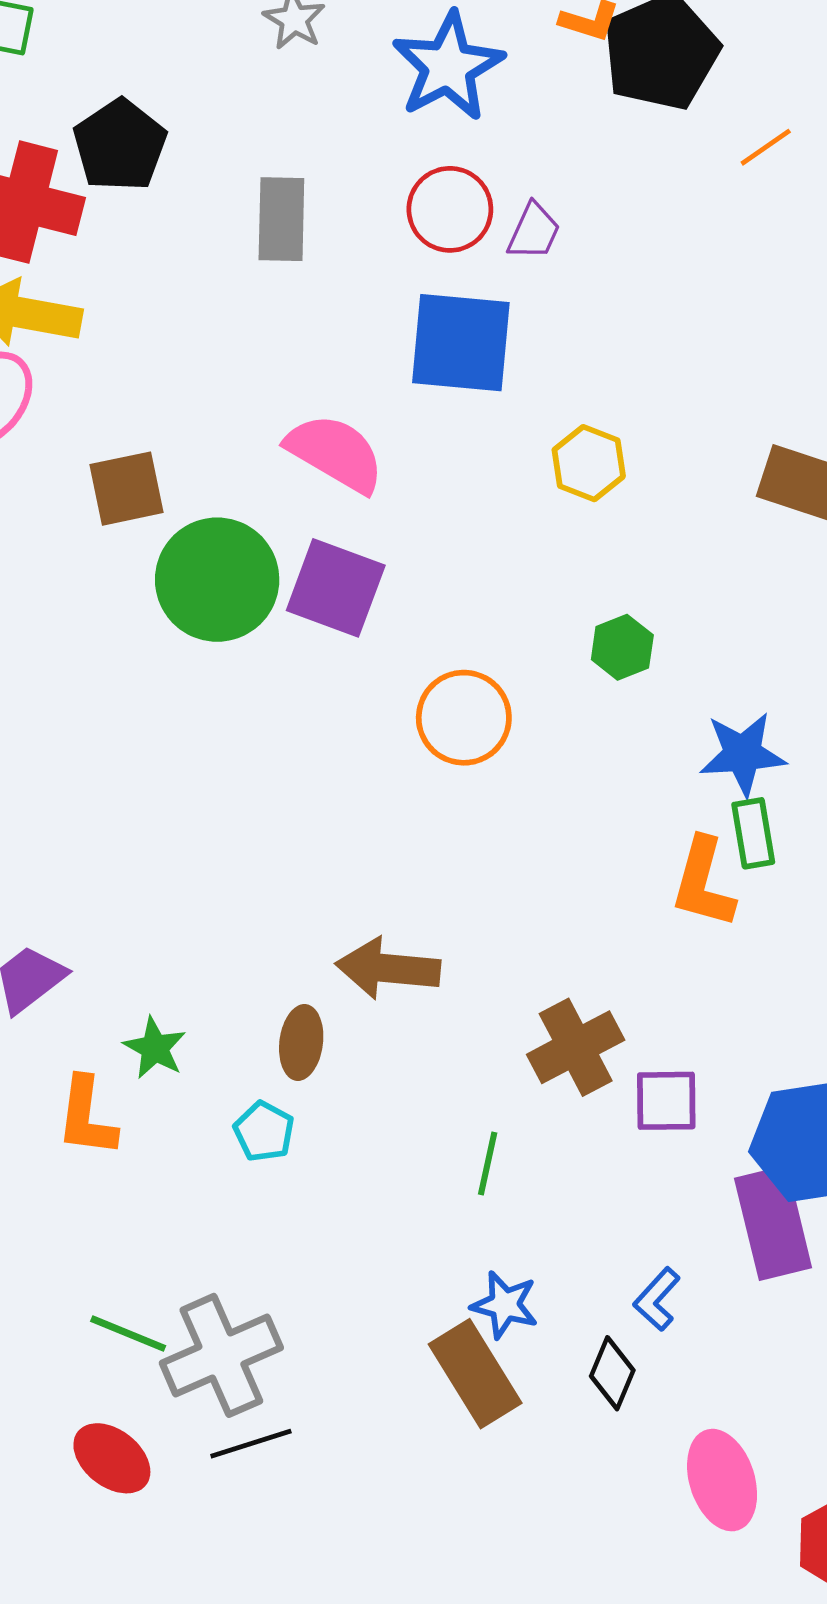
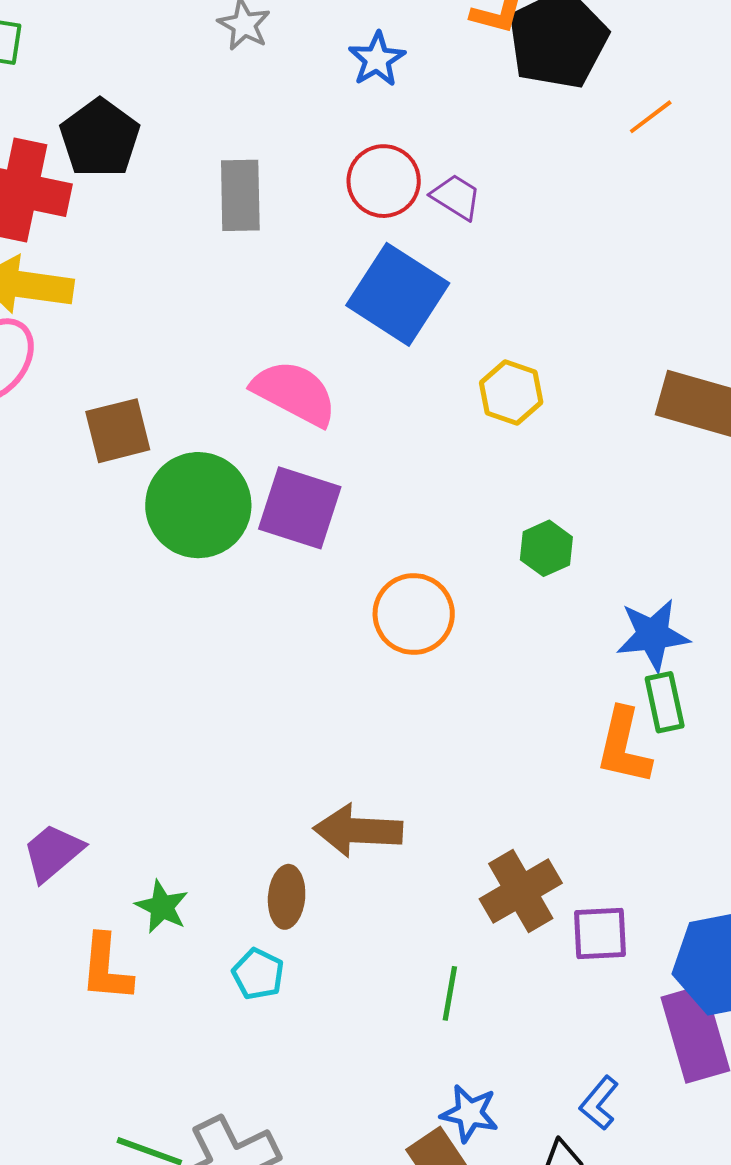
blue star: (448, 66) -> (377, 59), size x0.6
purple trapezoid: (534, 231) -> (456, 197), turned -80
blue square: (461, 343) -> (398, 294), turned 30

